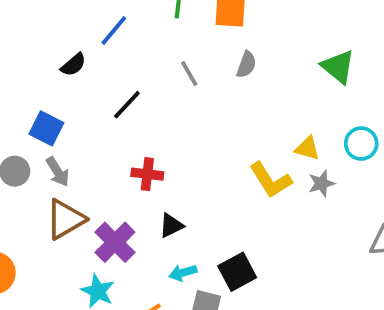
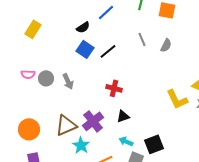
gray semicircle: (246, 65) -> (166, 45), moved
blue square: (46, 128) -> (85, 49), moved
brown triangle: (65, 219) -> (66, 125), moved
cyan arrow: (183, 273) -> (126, 141), turned 32

